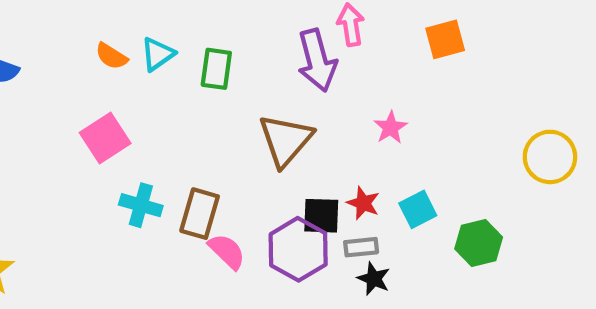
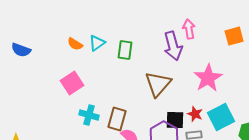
pink star: (390, 128) -> (208, 78), size x1.8
cyan square: (418, 209) -> (221, 117), size x1.5

